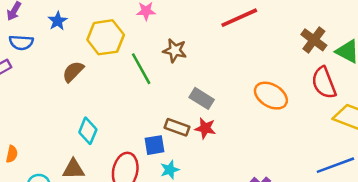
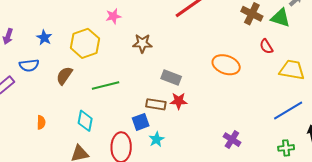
blue semicircle: (21, 43) -> (29, 65), moved
green line: (141, 69) -> (106, 85), moved, turned -64
red semicircle: (324, 83) -> (266, 46), size x0.6
orange semicircle: (12, 154) -> (41, 122), moved

